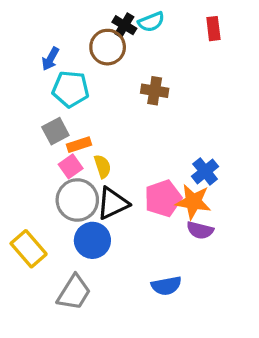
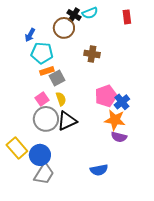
gray square: (55, 131) -> (57, 78), moved
orange rectangle: (79, 145) -> (47, 71), moved
pink pentagon: (163, 198) -> (106, 96), moved
blue circle: (92, 240) -> (40, 155), moved

